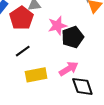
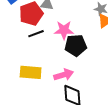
black line: (23, 51) -> (36, 34), moved

